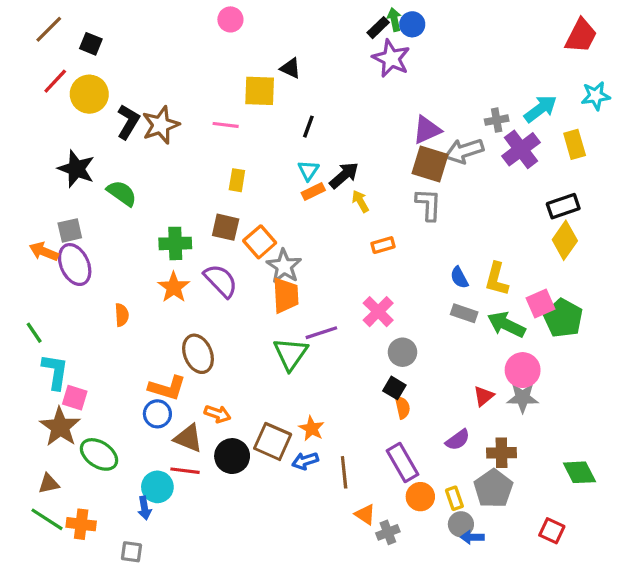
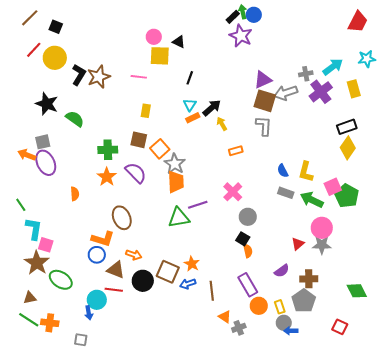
pink circle: (230, 19) -> (154, 37), moved
green triangle: (291, 354) -> (179, 218), turned 45

